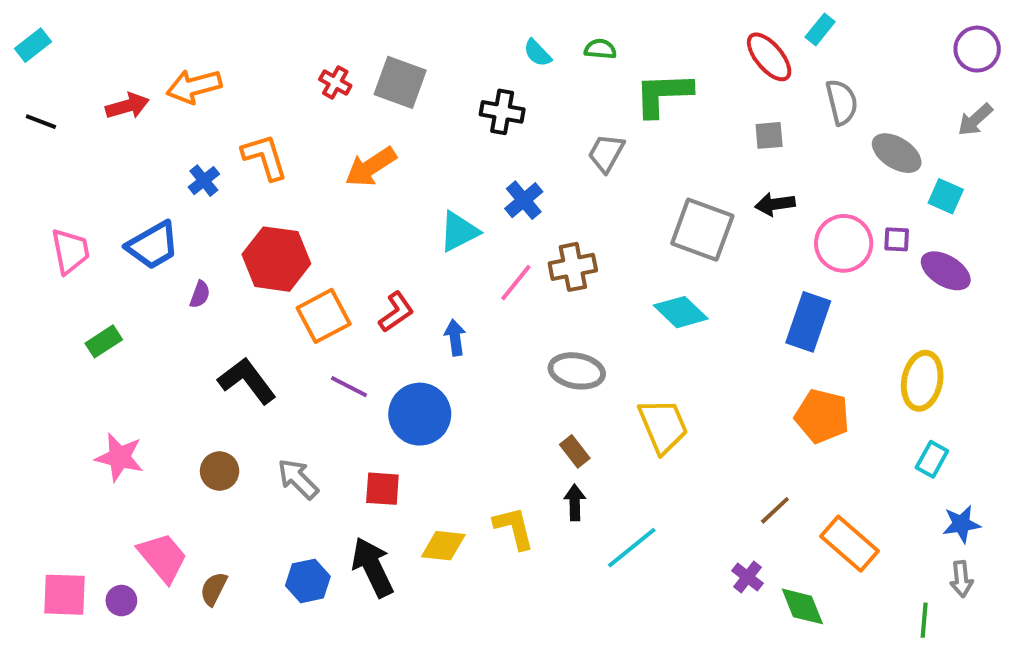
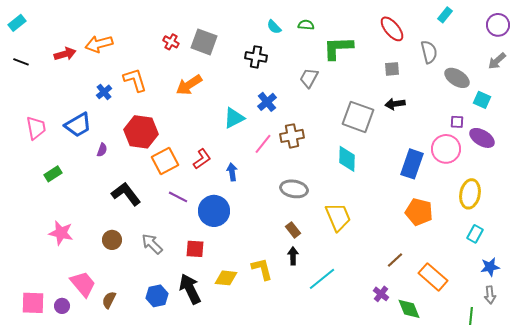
cyan rectangle: (820, 29) -> (445, 15), moved
pink circle: (844, 243) -> (446, 149), moved
cyan diamond: (681, 312) -> (347, 159), turned 48

